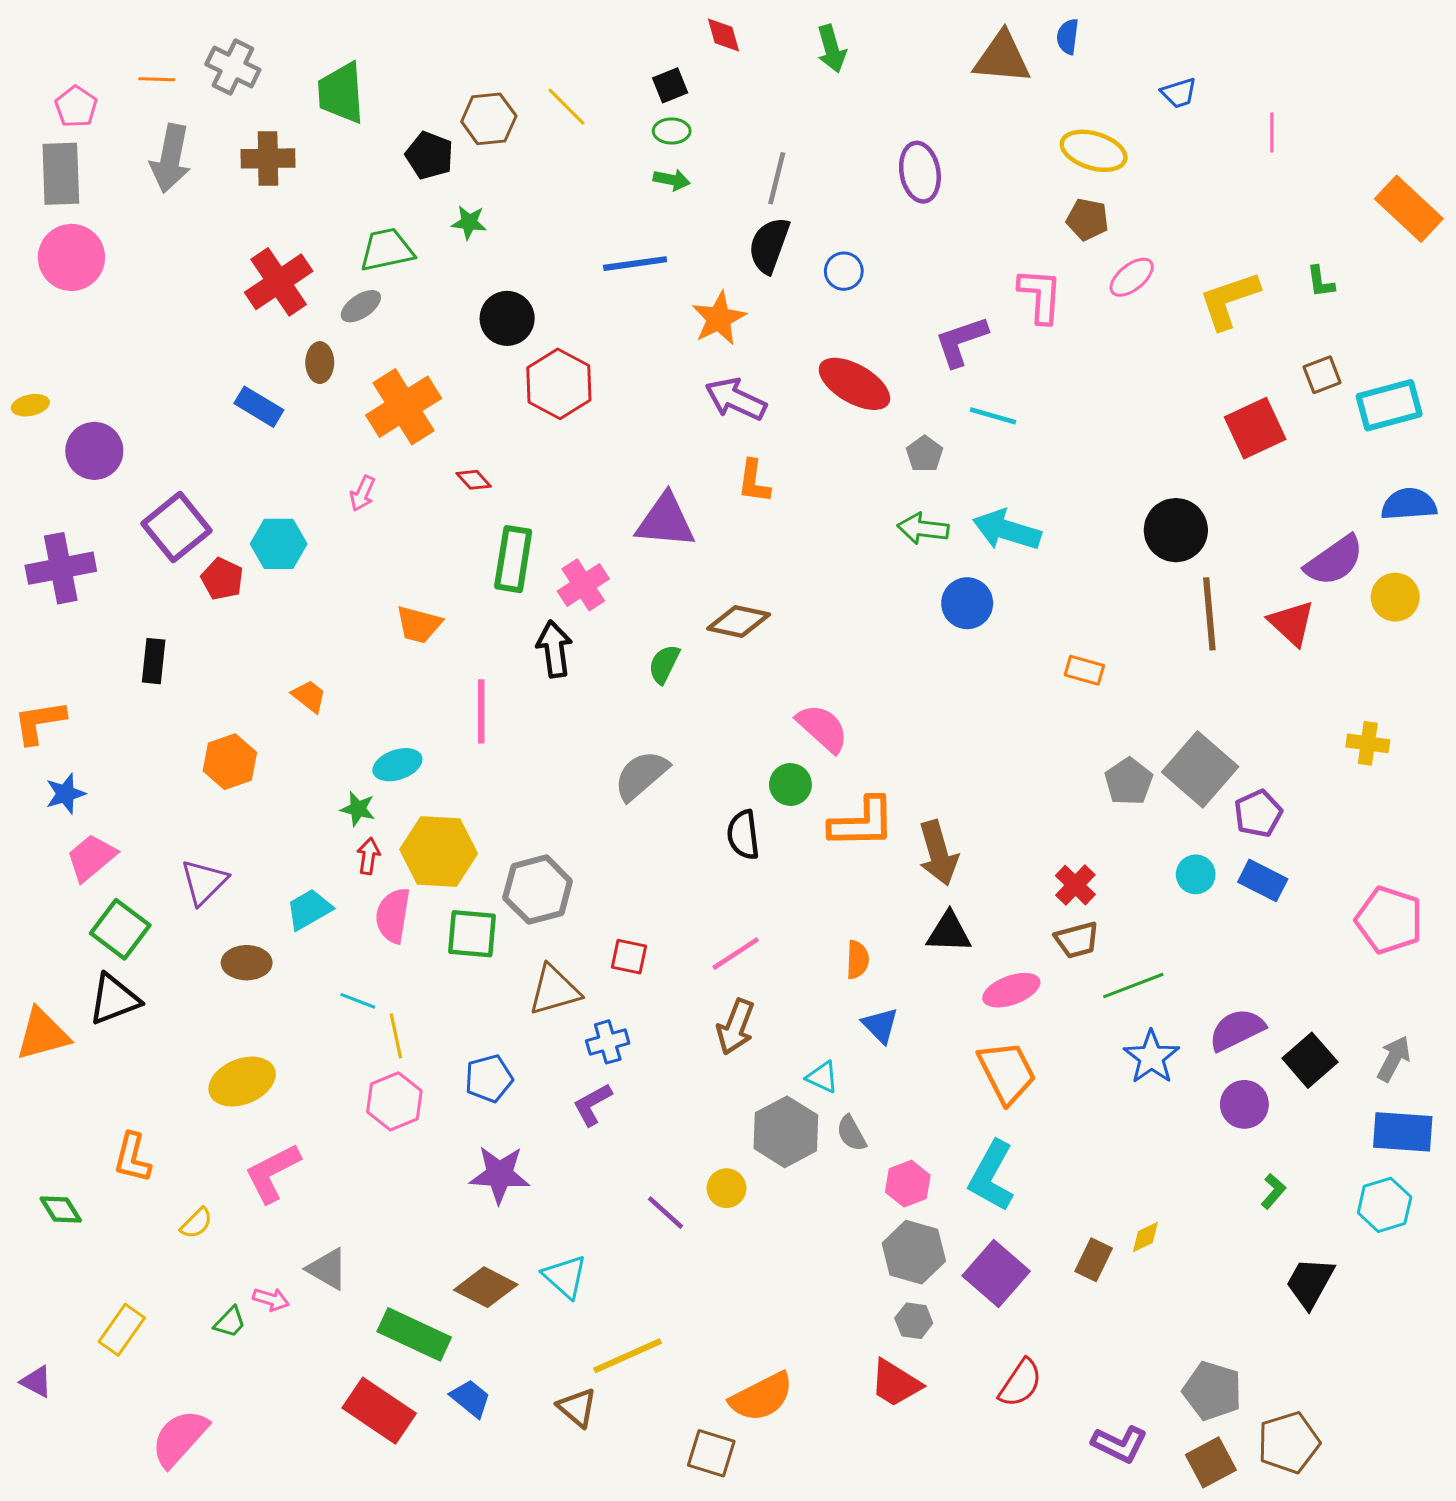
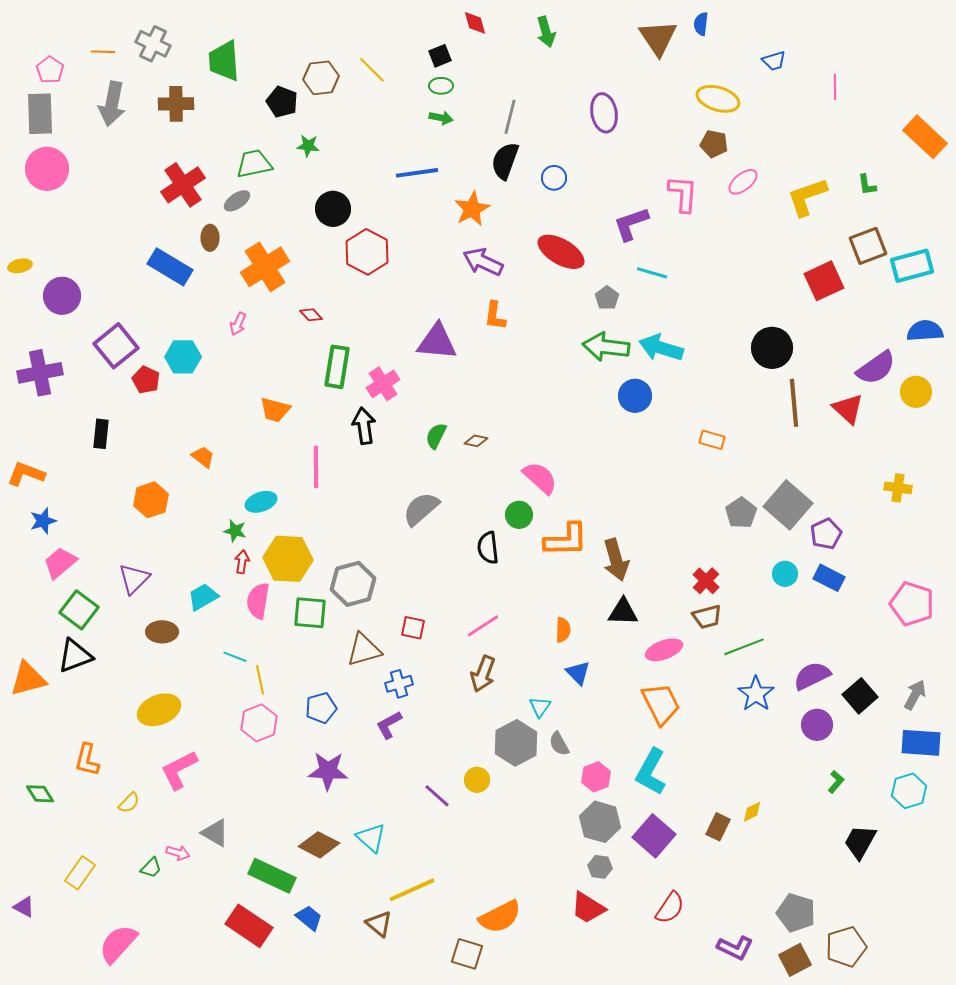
brown triangle: (1002, 58) -> (658, 38), turned 51
brown square: (1322, 375) -> (868, 246), size x1.5
blue rectangle: (259, 407) -> (170, 267), size x1.4
green arrow: (923, 529) -> (606, 347), size x1.4
brown diamond: (739, 622) -> (476, 441), moved, size x0.6
orange L-shape: (39, 722) -> (26, 474), turned 30
cyan triangle: (822, 1077) -> (540, 707), turned 40

